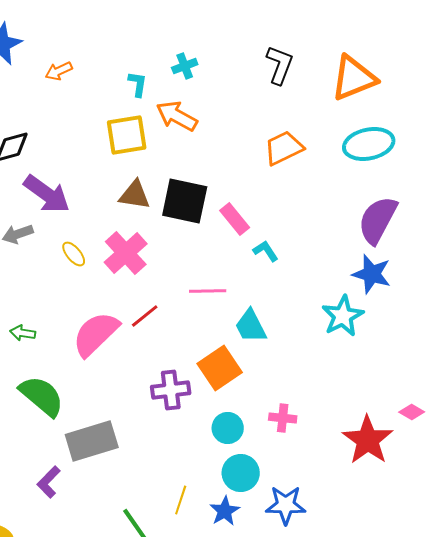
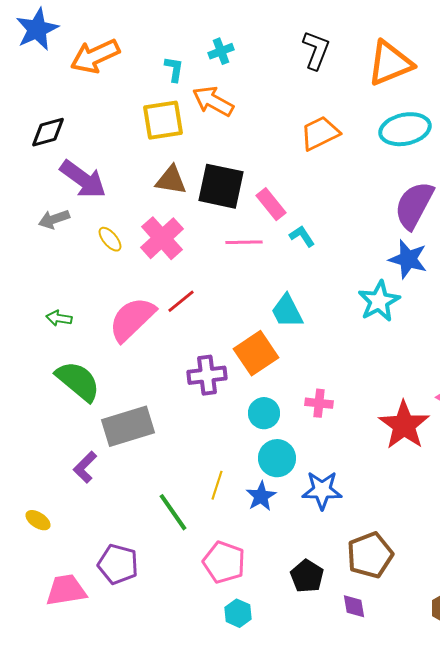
orange arrow: (59, 71) -> (95, 56), size x1.8
pink line: (208, 291) -> (244, 242), moved

